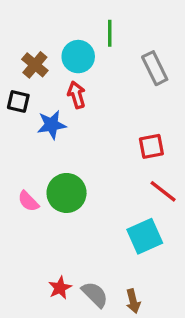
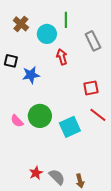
brown cross: (35, 65) -> (21, 24), moved
red arrow: (77, 95) -> (62, 57), moved
cyan square: (145, 236) -> (70, 127), moved

